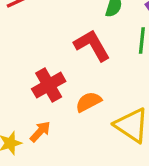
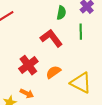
orange arrow: (40, 132) -> (27, 93), turned 80

